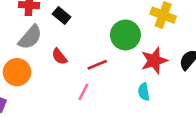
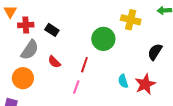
red star: (154, 61) -> (145, 84), moved
red line: (97, 65) -> (84, 65), turned -42

